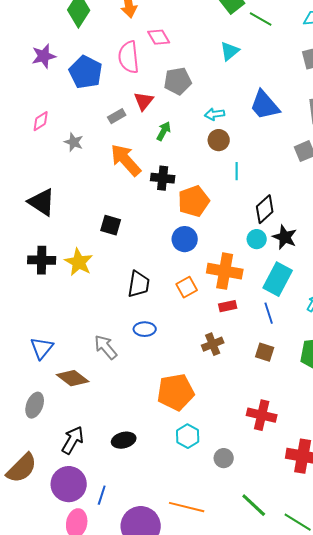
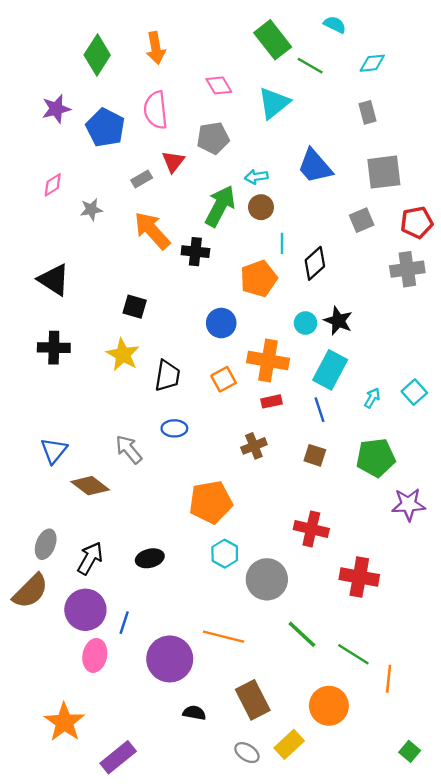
pink diamond: (159, 37) -> (219, 85), moved
cyan triangle: (230, 51) -> (274, 103), size x1.4
green arrow: (164, 131) -> (220, 206), moved, size x1.8
gray star: (74, 142) -> (91, 209), turned -30
orange pentagon: (194, 201) -> (259, 279), moved
black diamond: (265, 209) -> (315, 263), moved
yellow star: (79, 262) -> (123, 355), moved
gray ellipse: (35, 405) -> (46, 544), moved
gray circle: (224, 458) -> (267, 579), size x1.8

